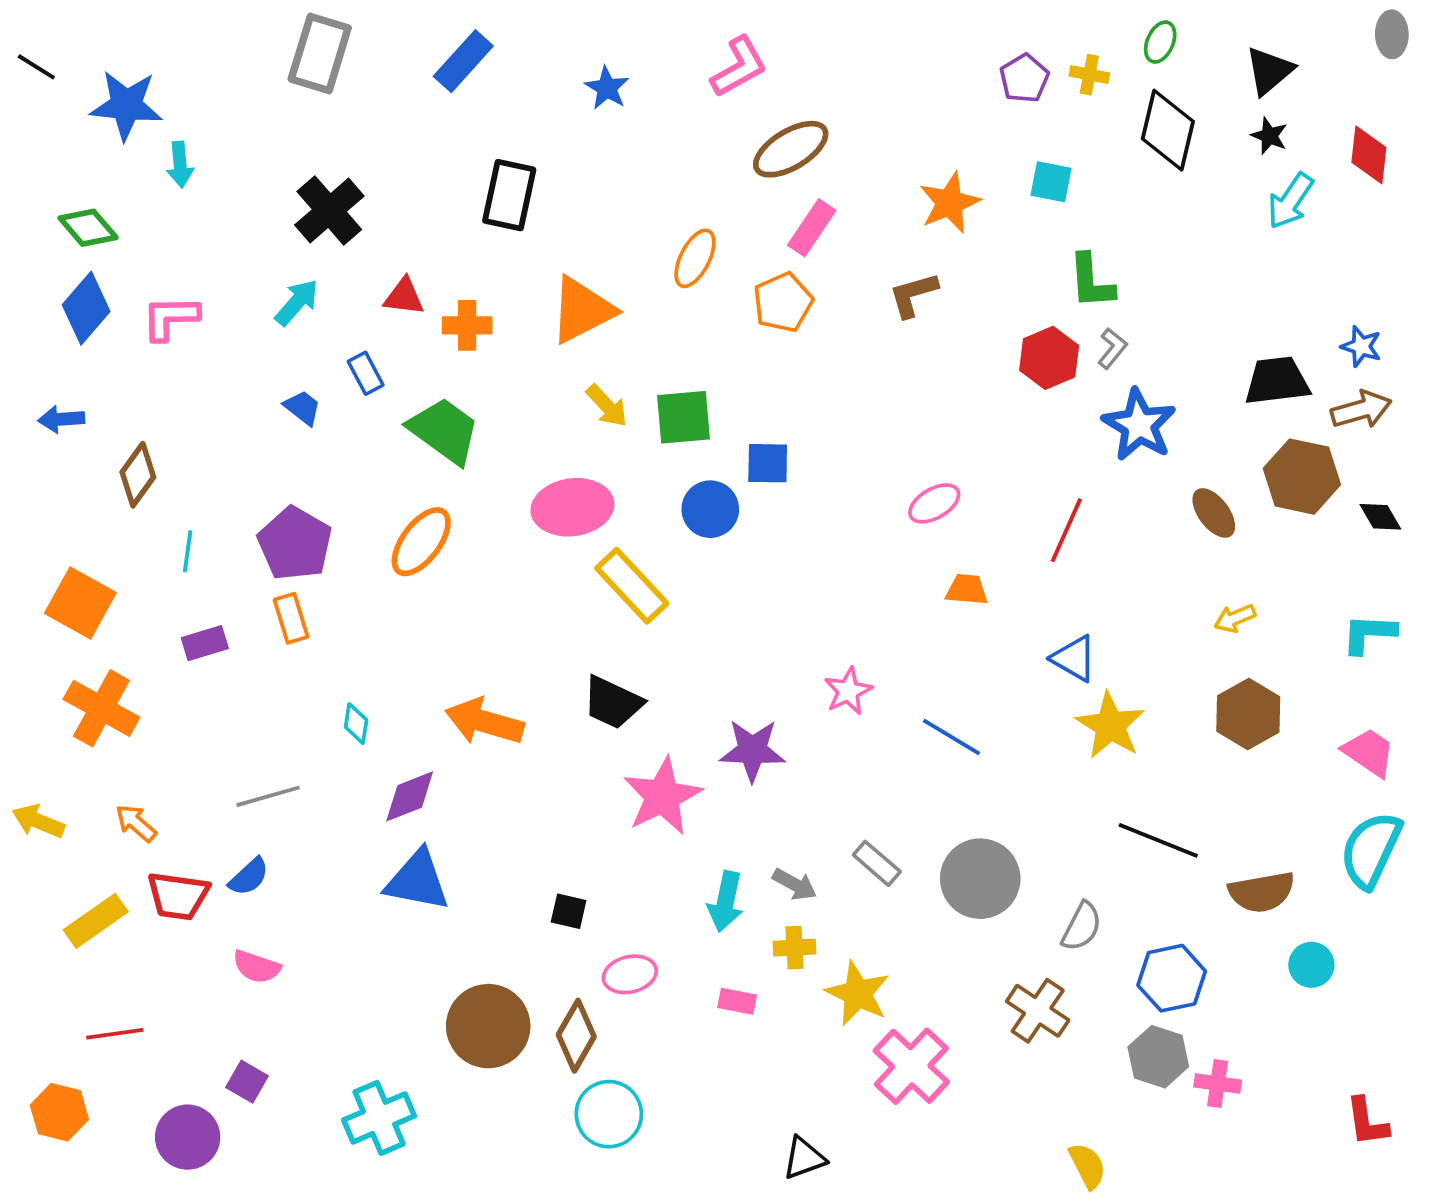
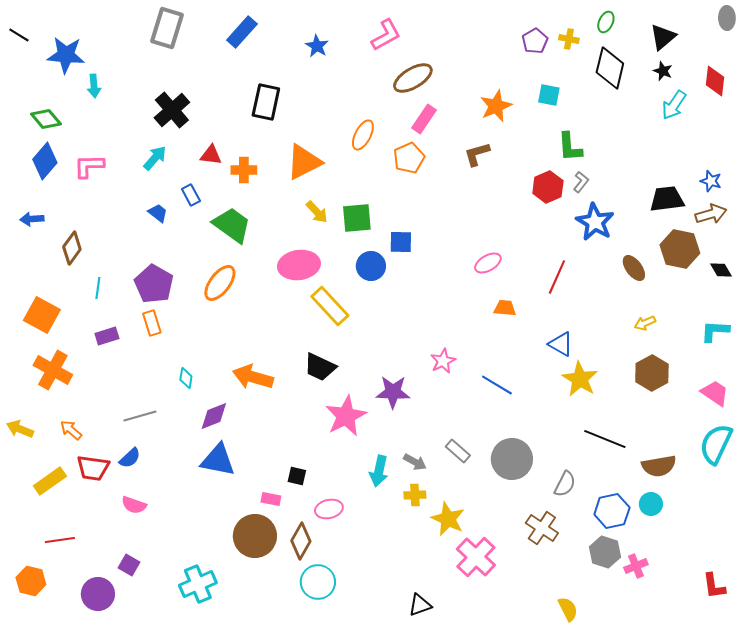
cyan circle: (1311, 965) -> (651, 504), moved
pink rectangle: (737, 1001) -> (271, 499), moved
pink cross: (1218, 1083) -> (636, 566), turned -30

